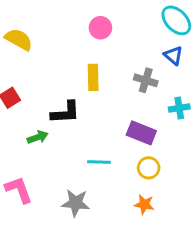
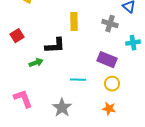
gray star: (76, 203) -> (62, 108), turned 30

